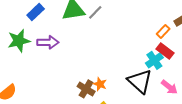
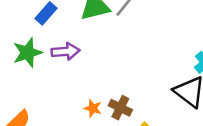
orange star: (100, 84) -> (93, 108), moved

